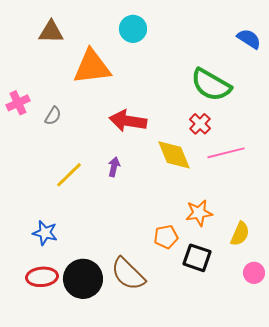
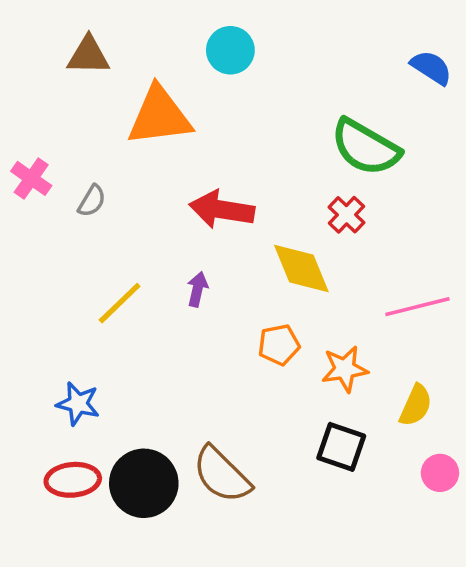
pink cross: (18, 103) -> (31, 178), turned -30
pink line: (226, 153) -> (417, 307), moved
orange pentagon: (166, 237) -> (279, 345), moved

